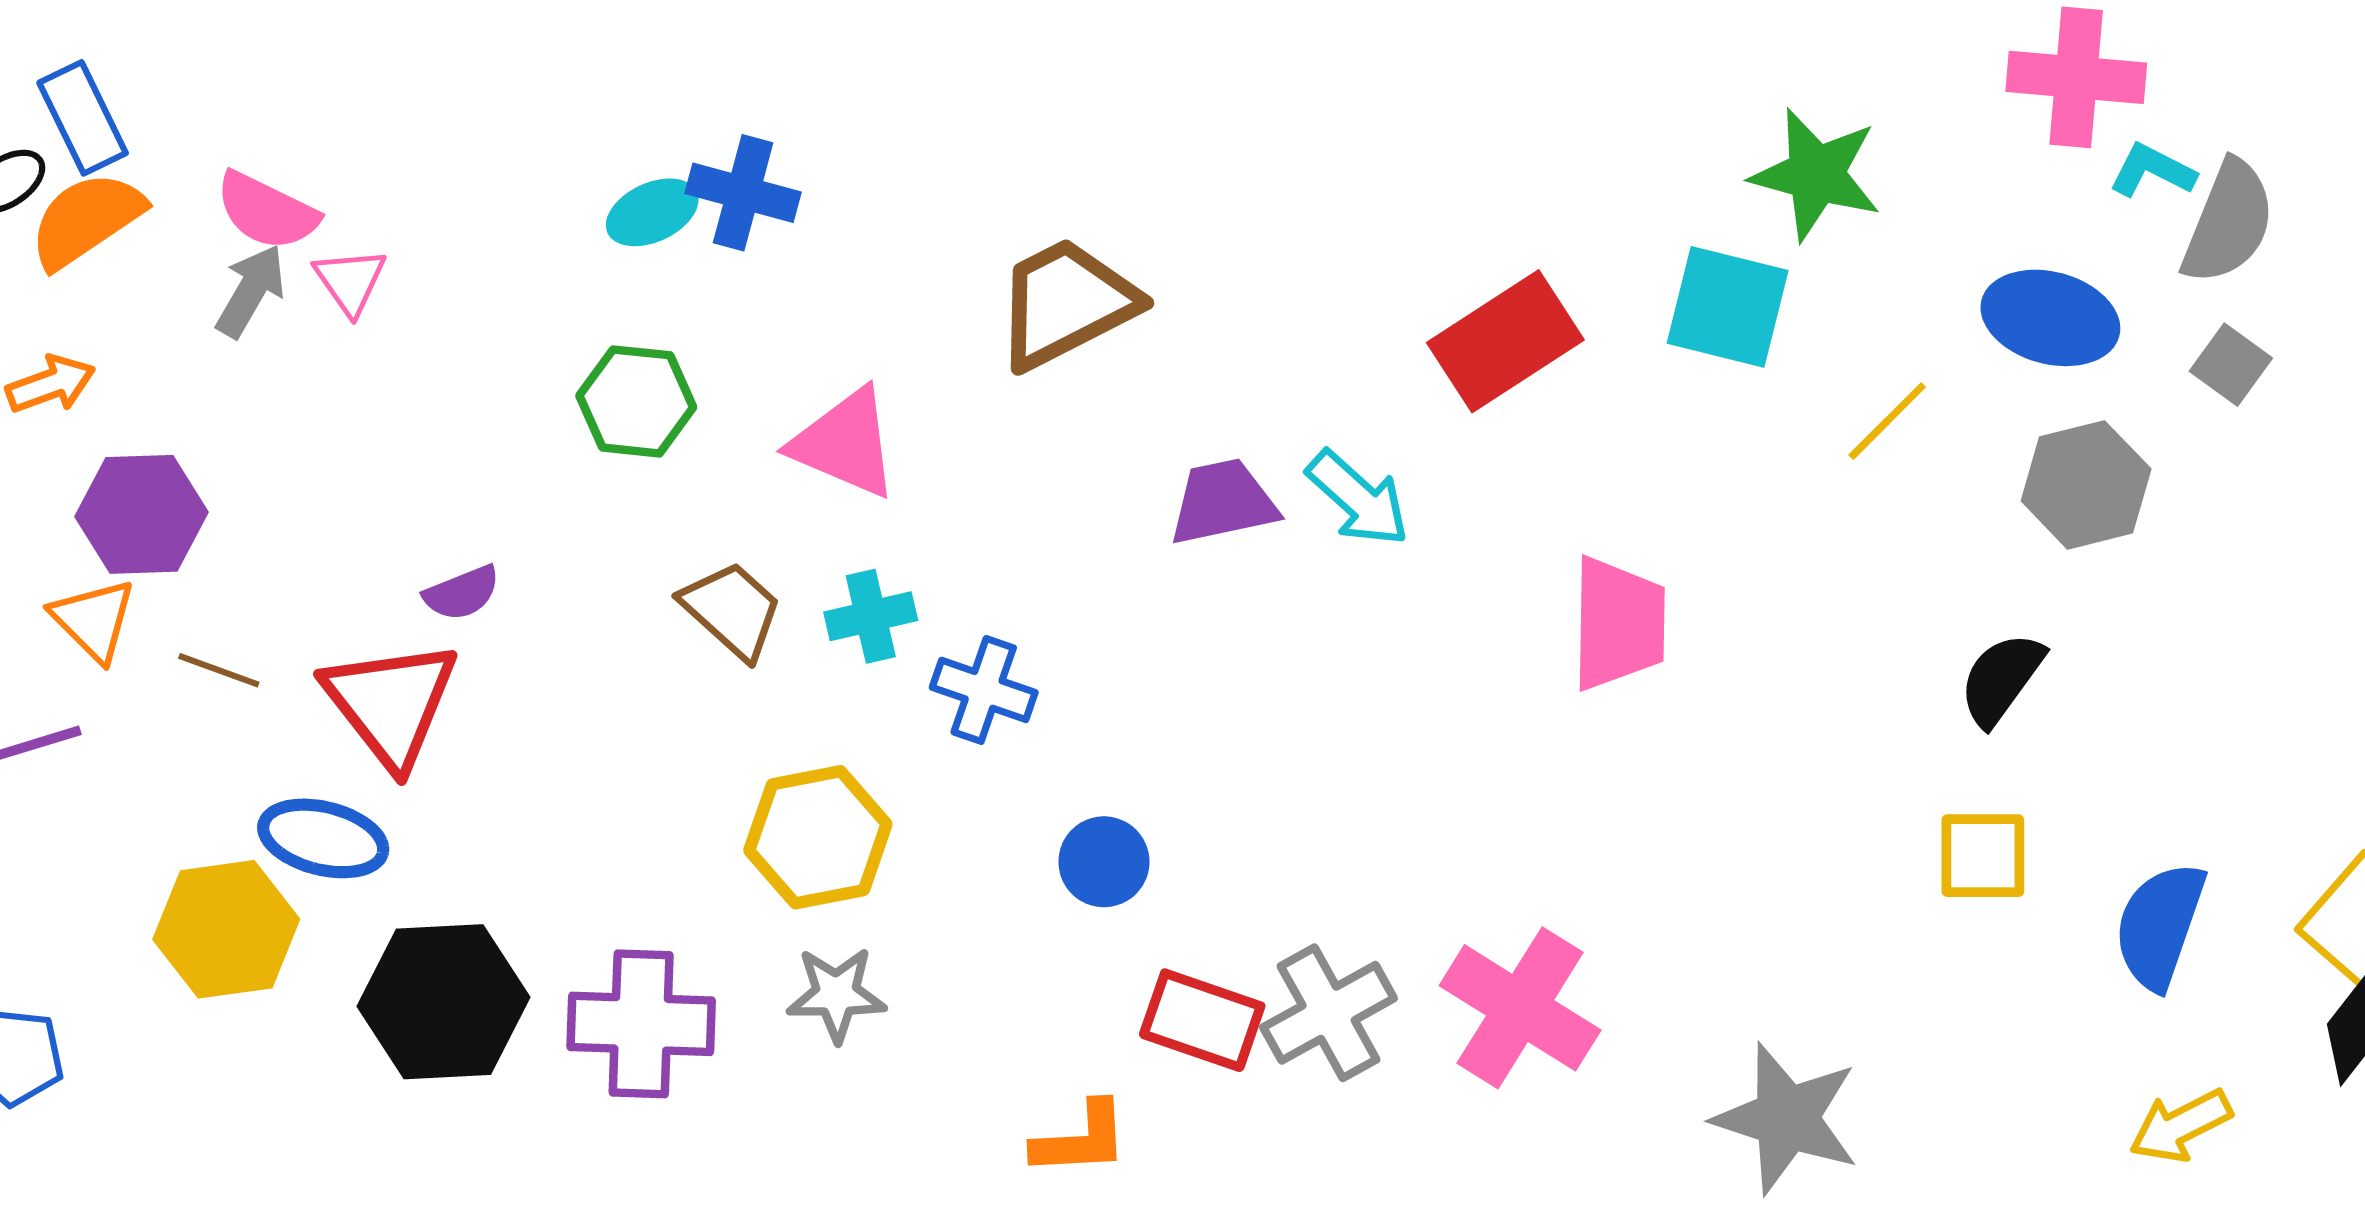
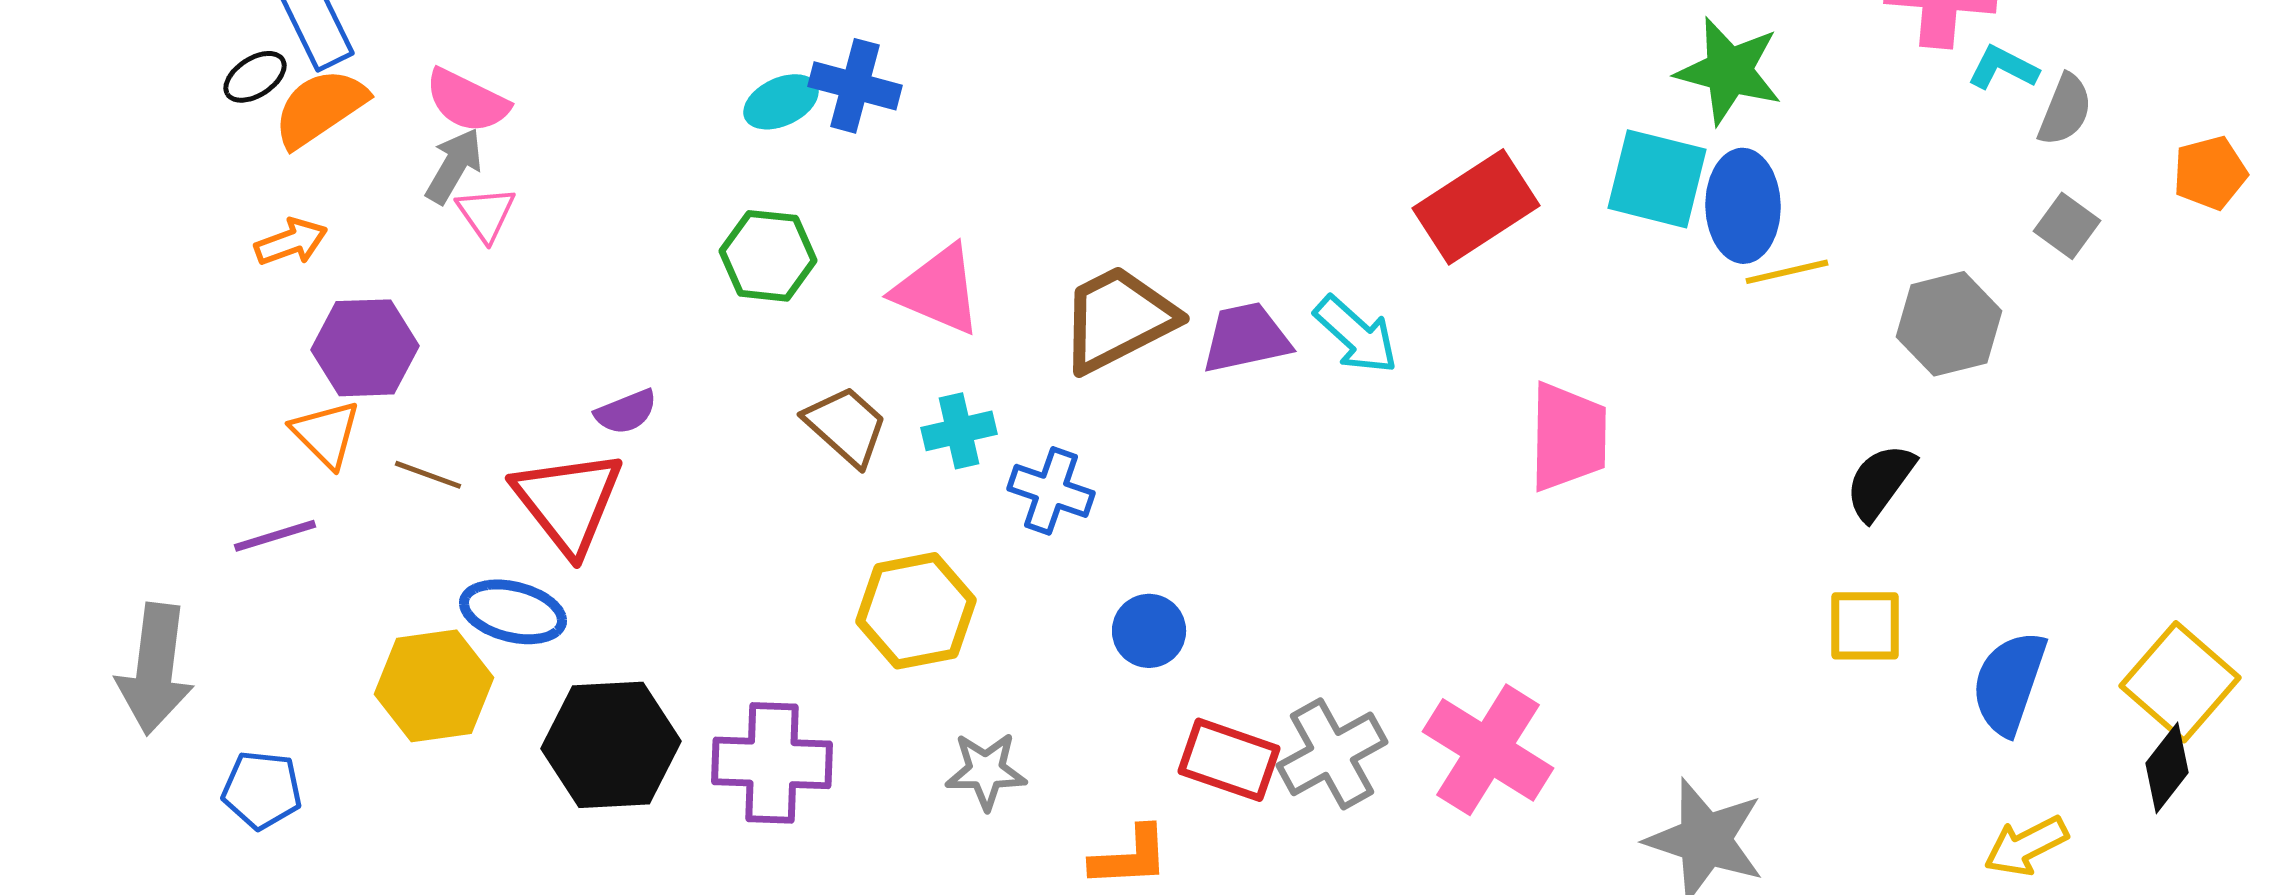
gray semicircle: (2228, 222) -> (2065, 110), size x0.7
pink triangle: (350, 281) -> (486, 214), moved
brown trapezoid: (1066, 303) -> (1118, 319), moved
blue ellipse: (2050, 318) -> (1743, 206), moved, turned 74
yellow line: (1887, 421) -> (1787, 272), turned 32
gray star: (836, 994) -> (986, 771), moved

